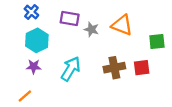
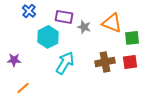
cyan hexagon: (37, 40) -> (48, 37), moved
green square: (157, 41) -> (132, 38), moved
purple star: (34, 67) -> (14, 60), moved

